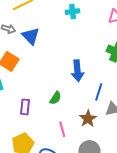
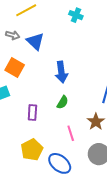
cyan cross: (73, 12) -> (76, 15), turned 32
blue arrow: (77, 71) -> (61, 72), moved

